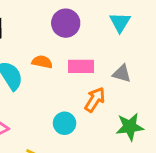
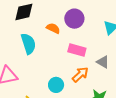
orange semicircle: (42, 62) -> (53, 28), moved

